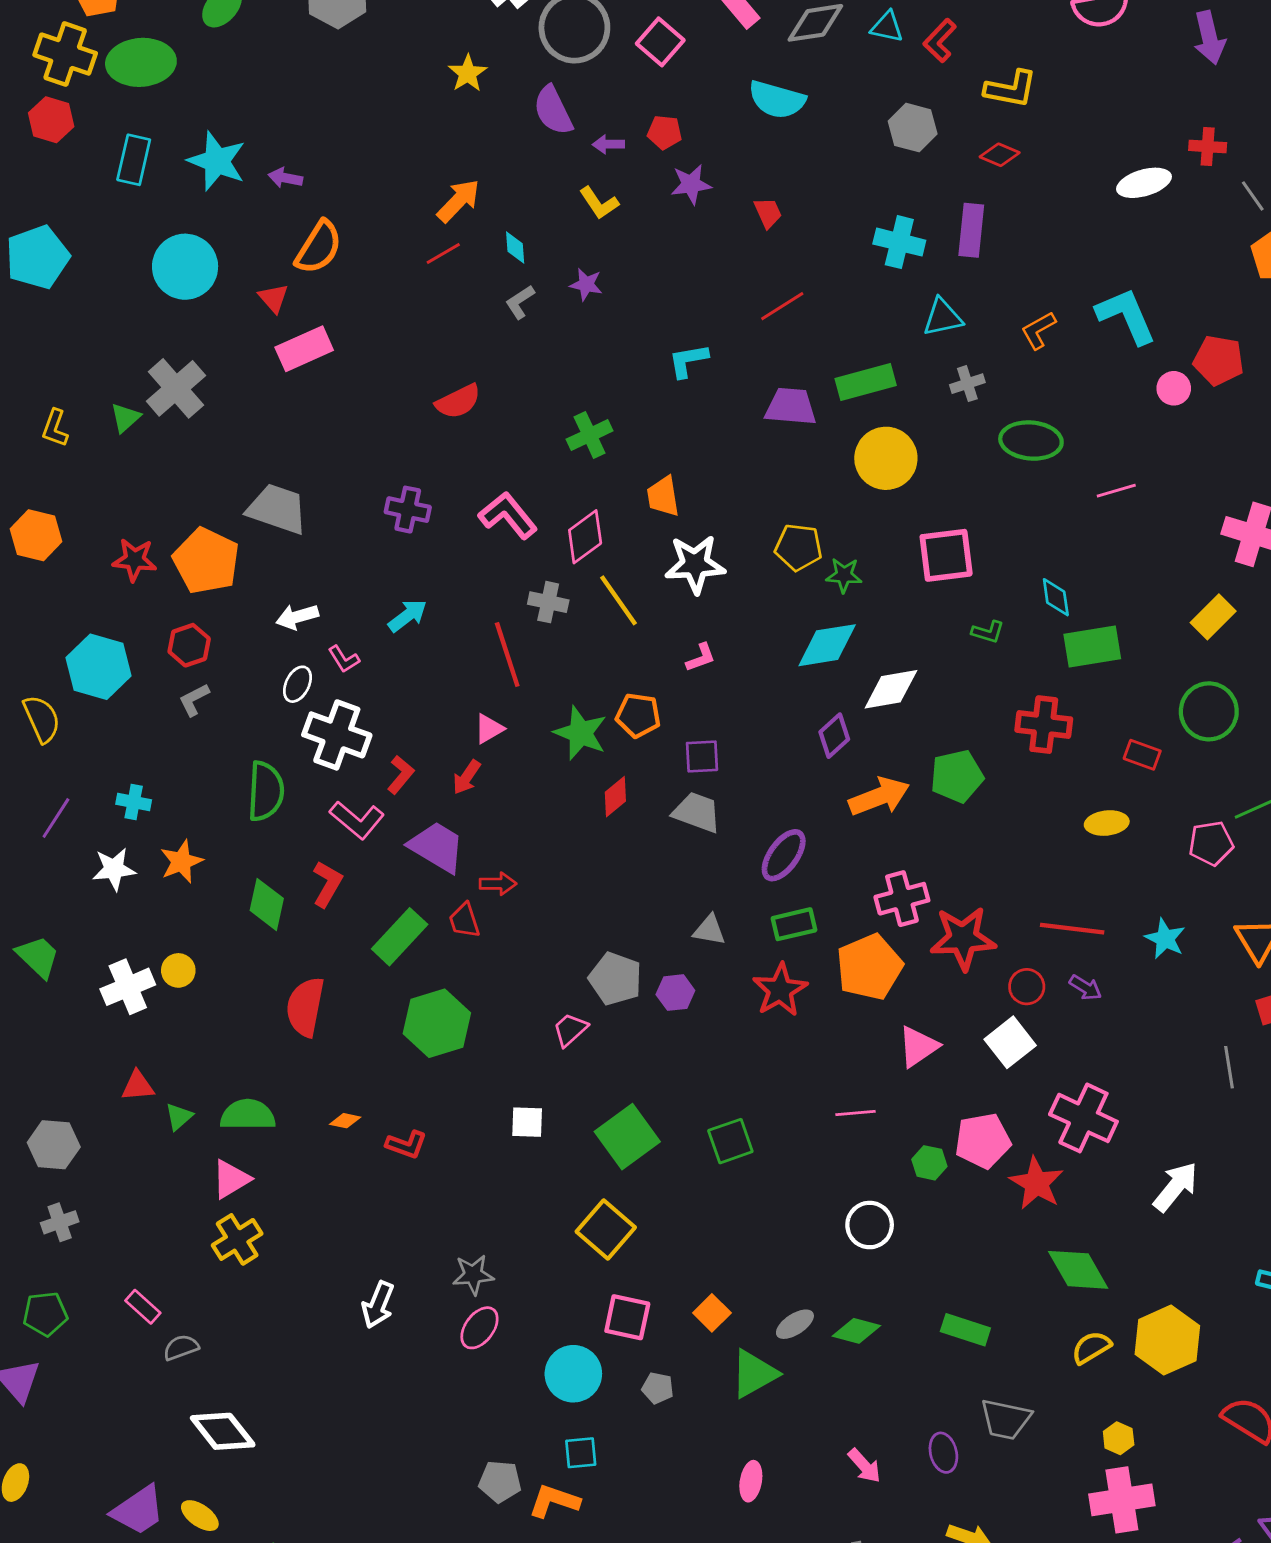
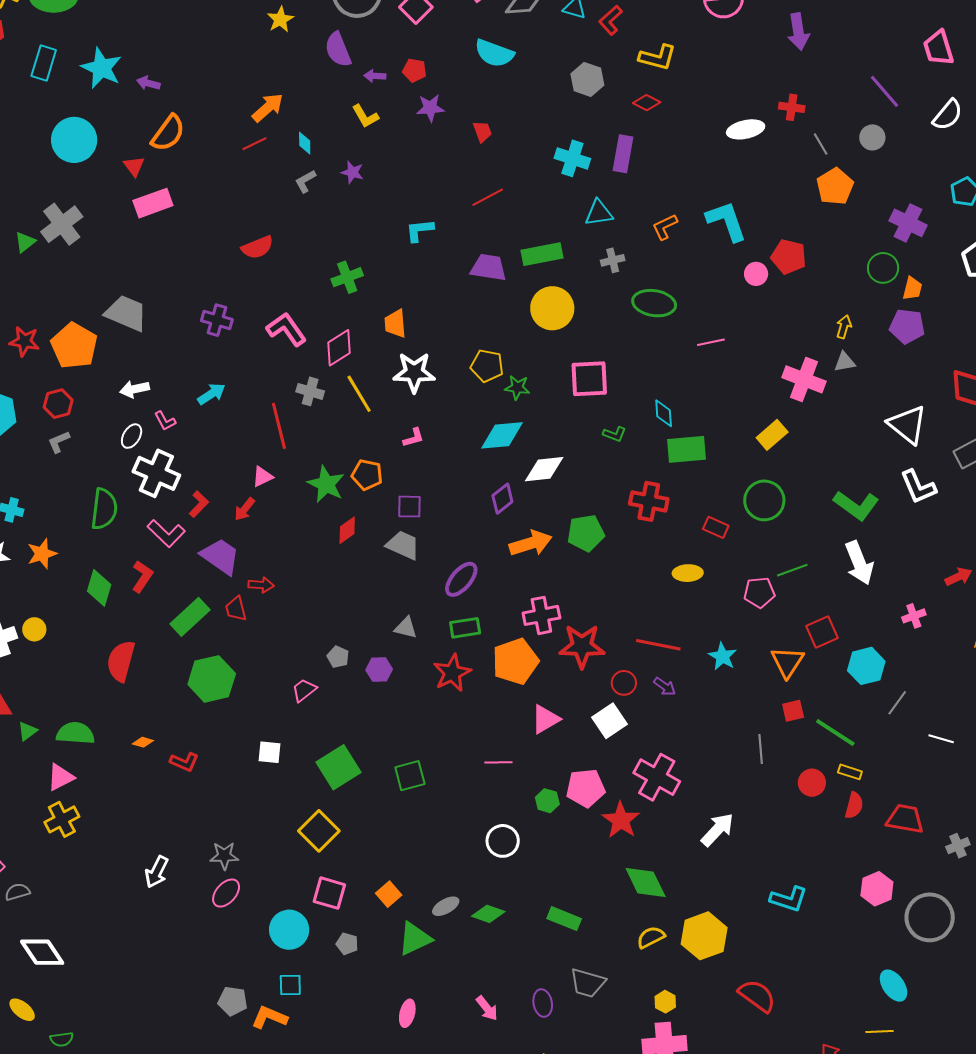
gray pentagon: (615, 979) -> (338, 657), size x0.6

